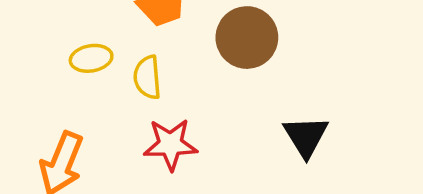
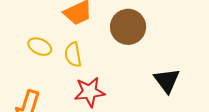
yellow ellipse: (91, 58) -> (40, 47), turned 40

